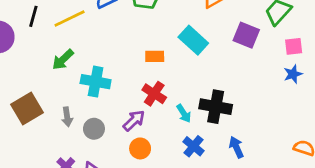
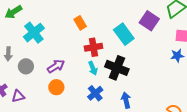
cyan rectangle: (193, 40) -> (124, 34), moved
orange rectangle: (155, 56) -> (80, 23), turned 48
cyan cross: (96, 82) -> (34, 33), turned 30
red cross: (154, 94) -> (93, 47), moved, turned 36

